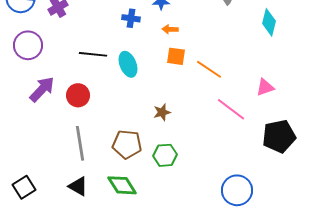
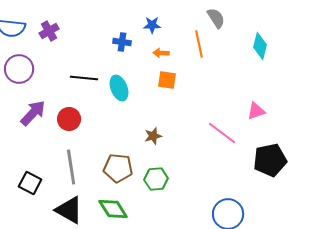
orange line: (209, 69) -> (199, 44), moved, turned 44
black triangle: (78, 186) -> (69, 210), size x1.4
black square: (24, 187) -> (30, 183), moved, turned -30

